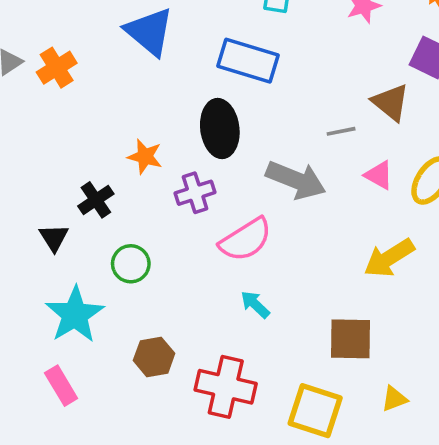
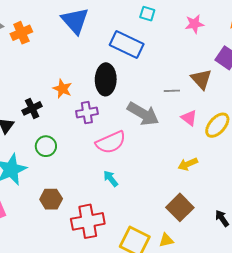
yellow arrow: (389, 258) -> (188, 164), size x0.7
brown square: (350, 339) -> (180, 207), moved, turned 36
red cross: (226, 387) -> (88, 221), turned -32
yellow triangle: (394, 399) -> (166, 240), moved

